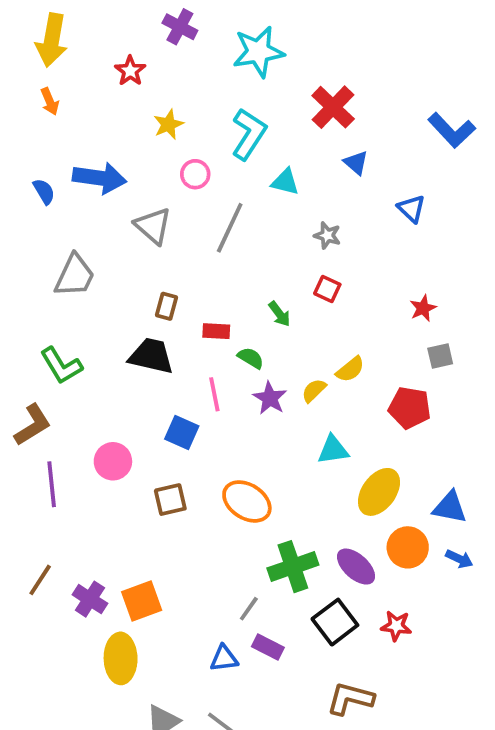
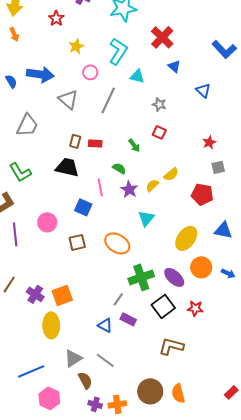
red rectangle: (216, 331) -> (95, 143), moved
cyan triangle: (333, 450) -> (146, 218), moved, turned -42
blue triangle: (450, 507) -> (223, 230), moved
blue triangle: (224, 658) -> (105, 325), turned 35

